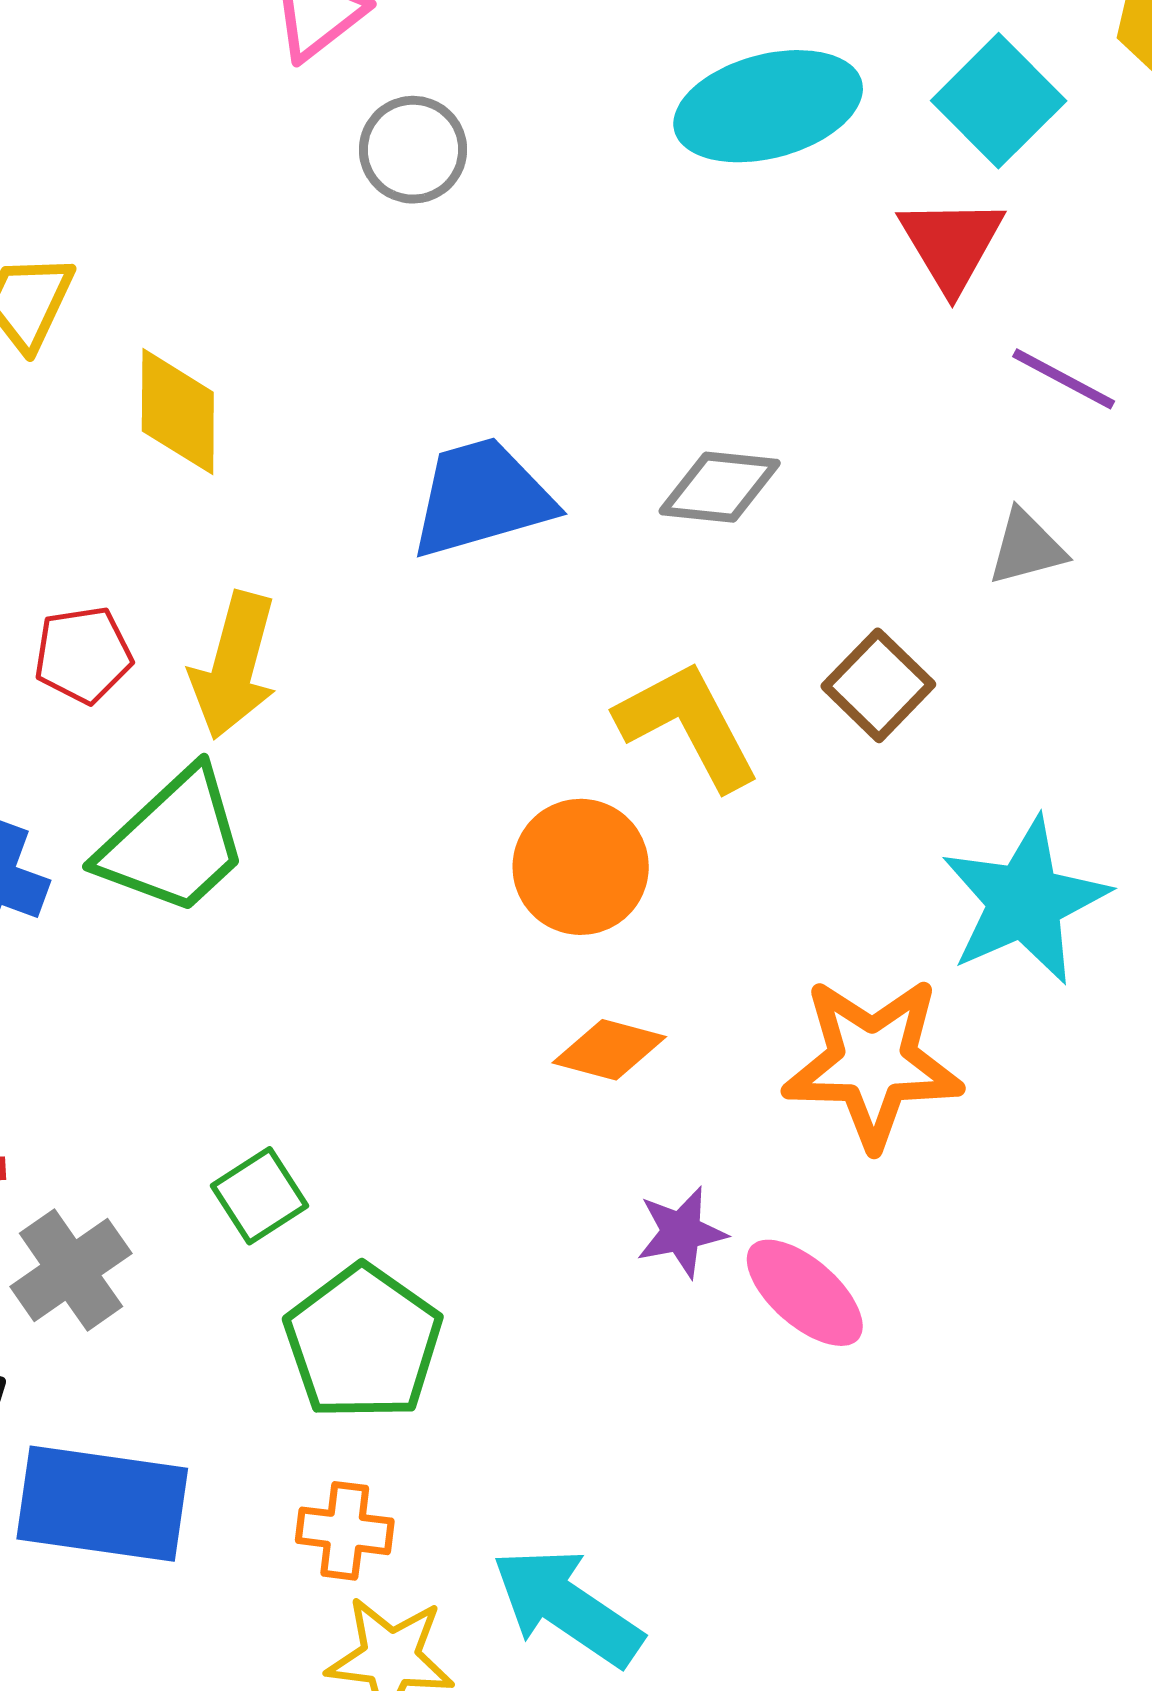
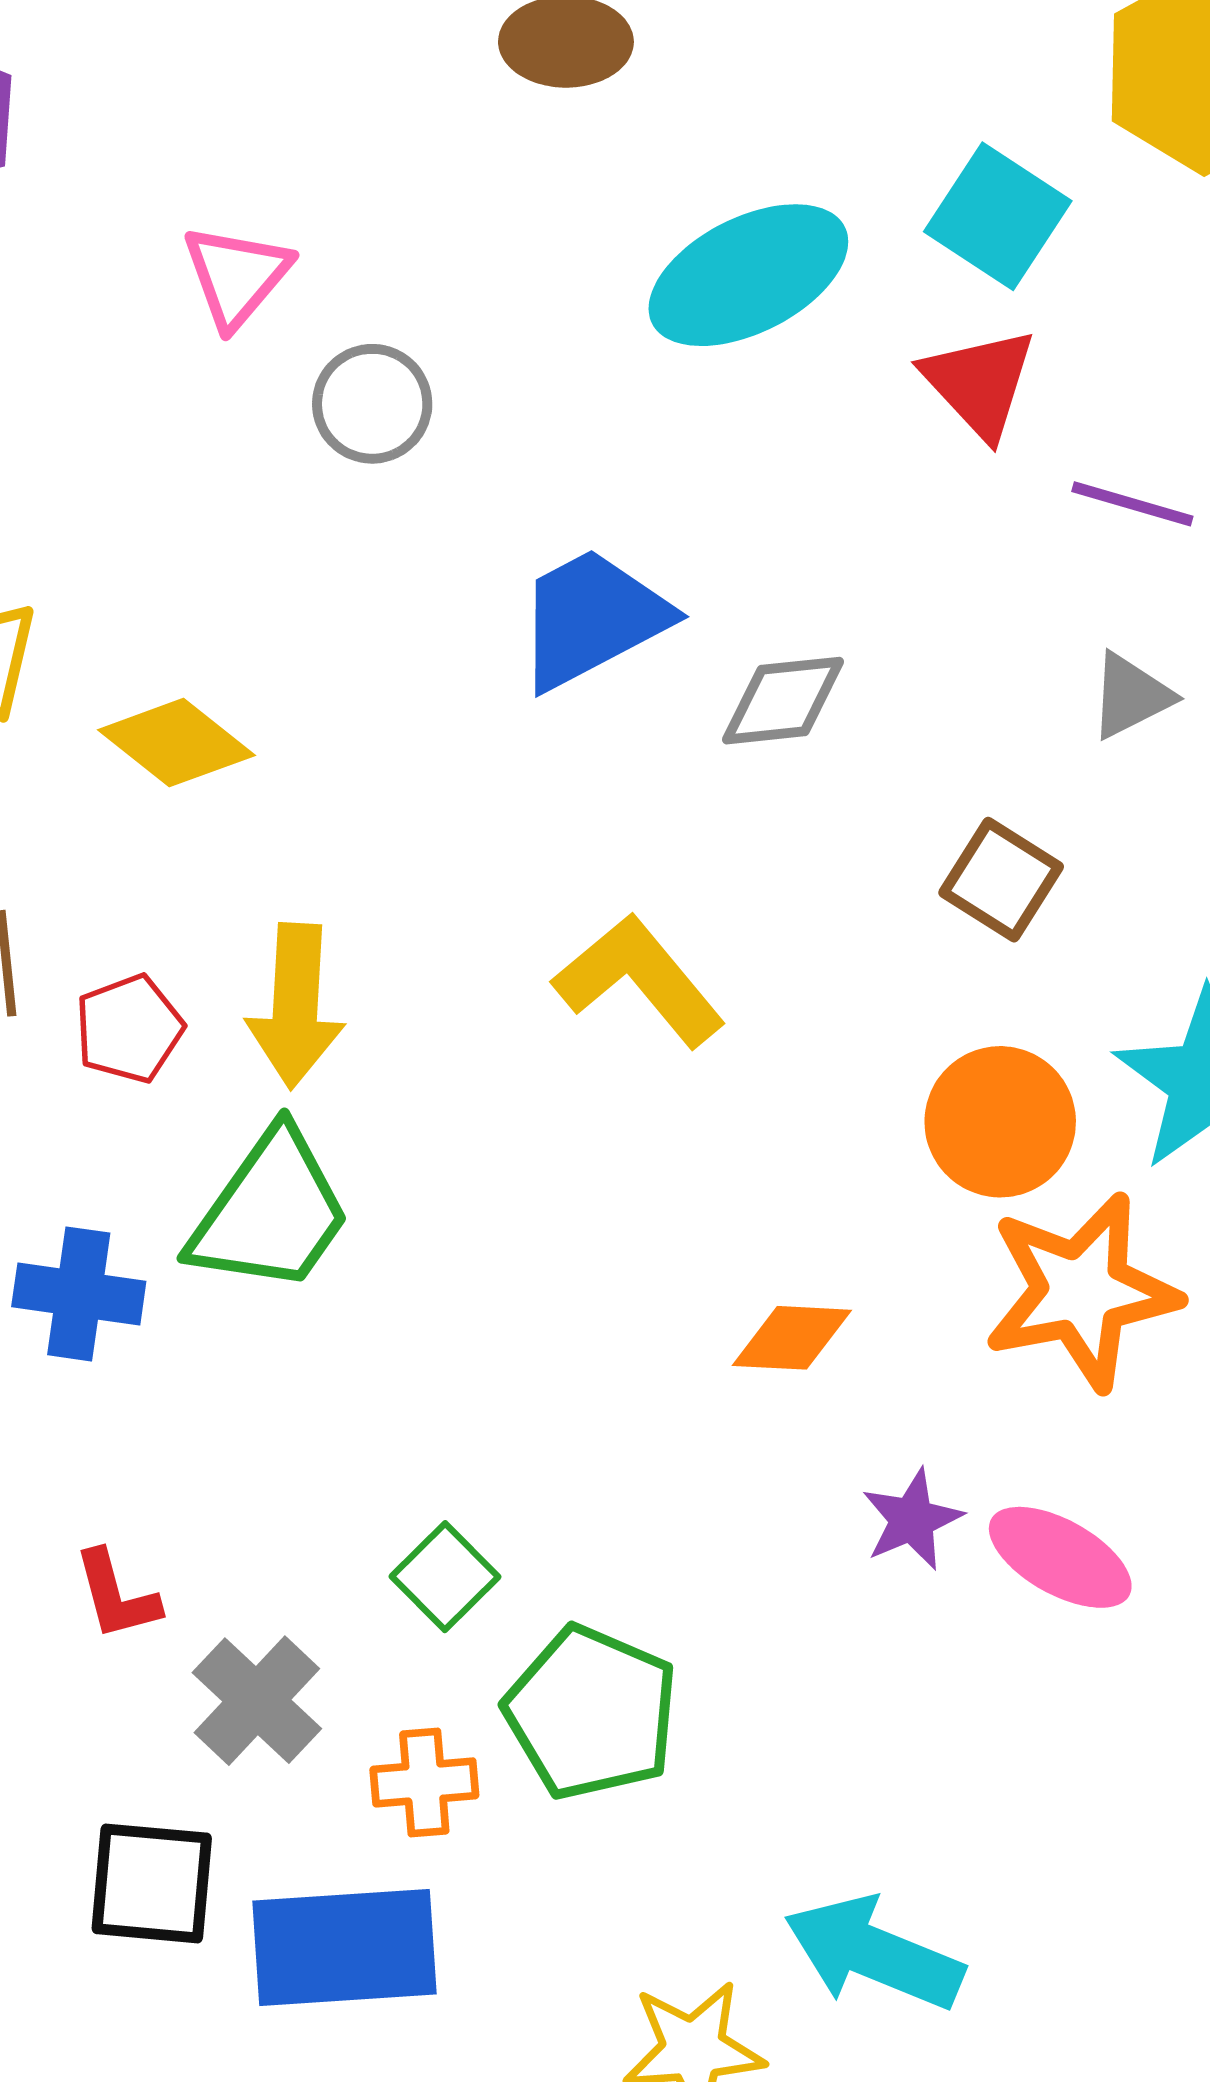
yellow diamond: (178, 412) -> (176, 743), turned -40
blue trapezoid: (481, 498) -> (592, 618), moved
yellow L-shape: (688, 725) -> (639, 980), moved
orange circle: (581, 867) -> (1000, 1122), moved
orange cross: (345, 1531) -> (424, 1782), moved

